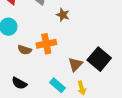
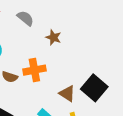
brown triangle: (75, 64) -> (67, 94), turned -42

